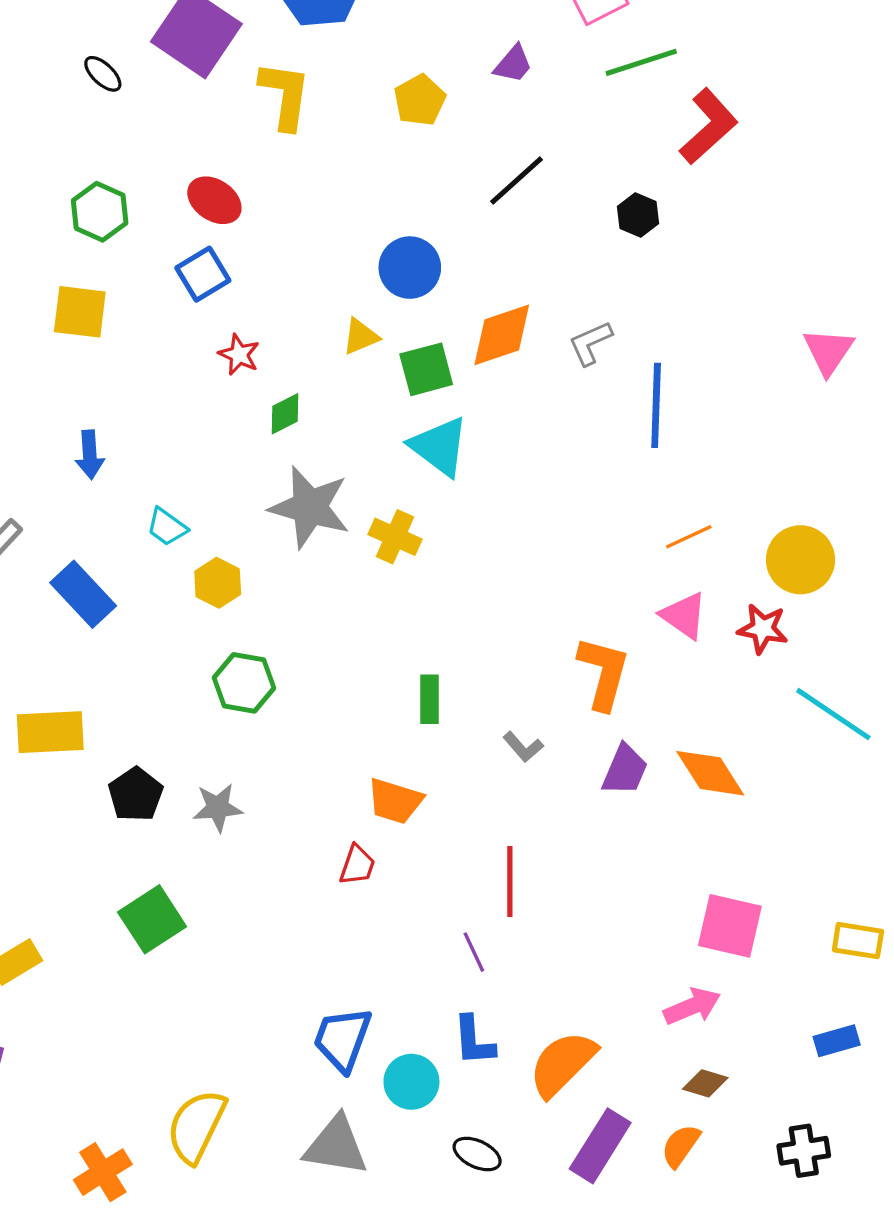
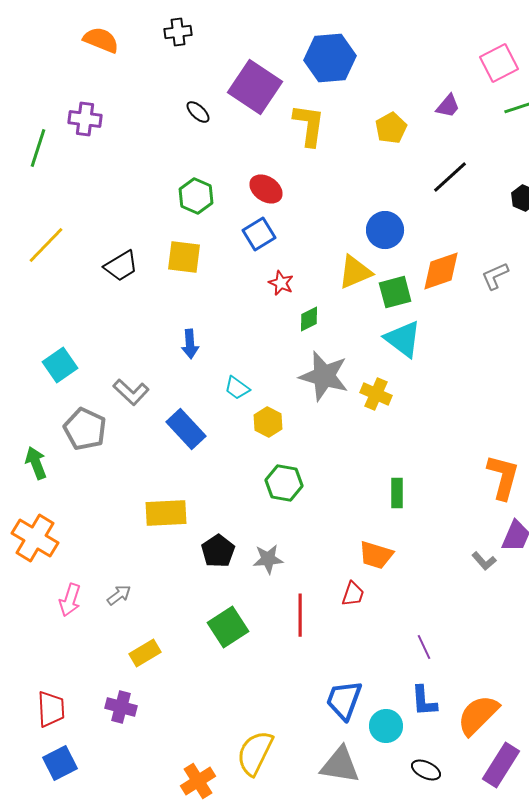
yellow triangle: (361, 336) -> (355, 272), size x1.5
gray L-shape: (523, 747) -> (484, 561), moved
red line: (510, 882) -> (300, 615), moved

